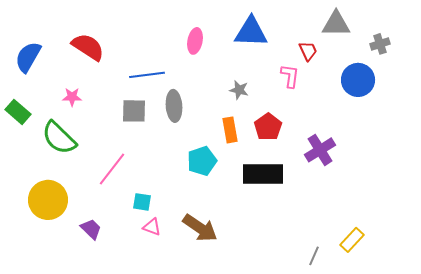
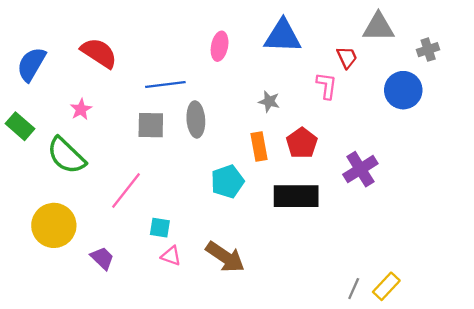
pink star: (72, 97) -> (81, 109), turned -30
yellow rectangle: (352, 240) -> (386, 286), moved

